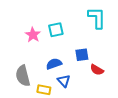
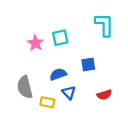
red semicircle: (97, 70) -> (104, 95), moved, turned -48

